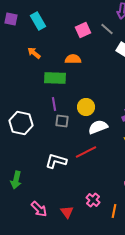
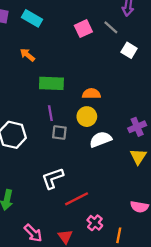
cyan rectangle: (38, 21) -> (32, 18), turned -30
orange semicircle: (73, 59) -> (91, 94), moved
red line: (86, 152) -> (77, 199), moved
white L-shape: (56, 161) -> (53, 178), turned -35

